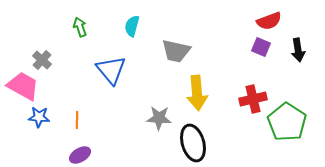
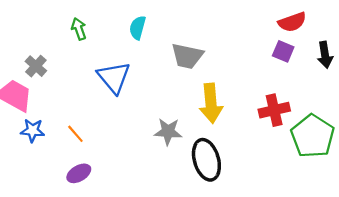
orange line: (77, 120) -> (75, 134), turned -42

